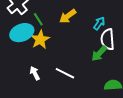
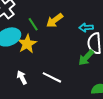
green line: (38, 19) -> (33, 24), moved
cyan arrow: (99, 23) -> (86, 27), turned -128

